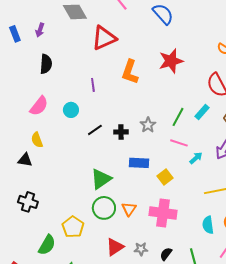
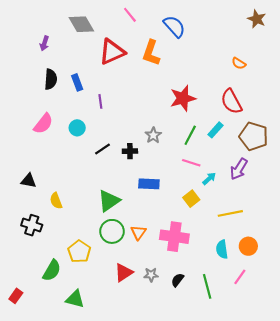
blue rectangle: (15, 34) -> (77, 82), moved
red star: (171, 61) -> (183, 98), moved
orange L-shape: (130, 72) -> (151, 53), moved
gray star: (148, 125) -> (153, 135), moved
yellow semicircle: (37, 140) -> (56, 201), moved
yellow square: (165, 177) -> (191, 199), moved

